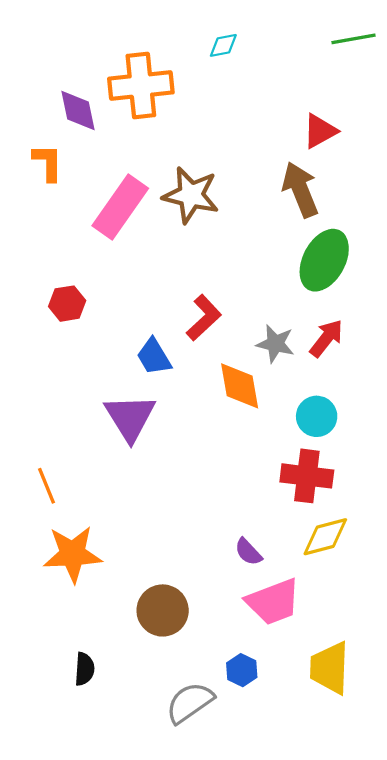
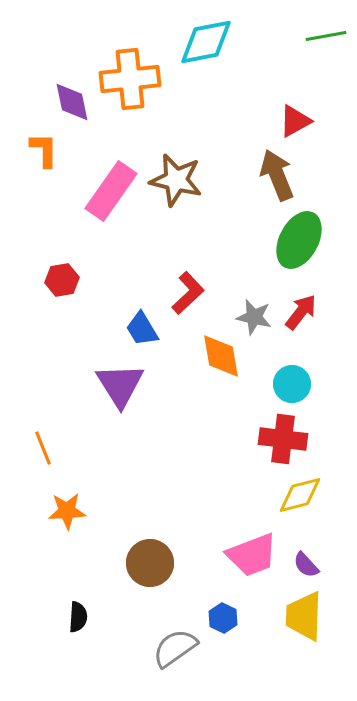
cyan diamond: (223, 45) -> (206, 42), size x2.0
purple semicircle: (248, 552) -> (306, 565), moved
orange star: (73, 554) -> (67, 511), size x0.7

